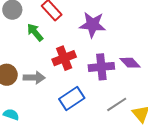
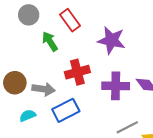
blue rectangle: (72, 99) -> (66, 110), moved
cyan semicircle: (11, 114) -> (28, 116), moved, turned -49

